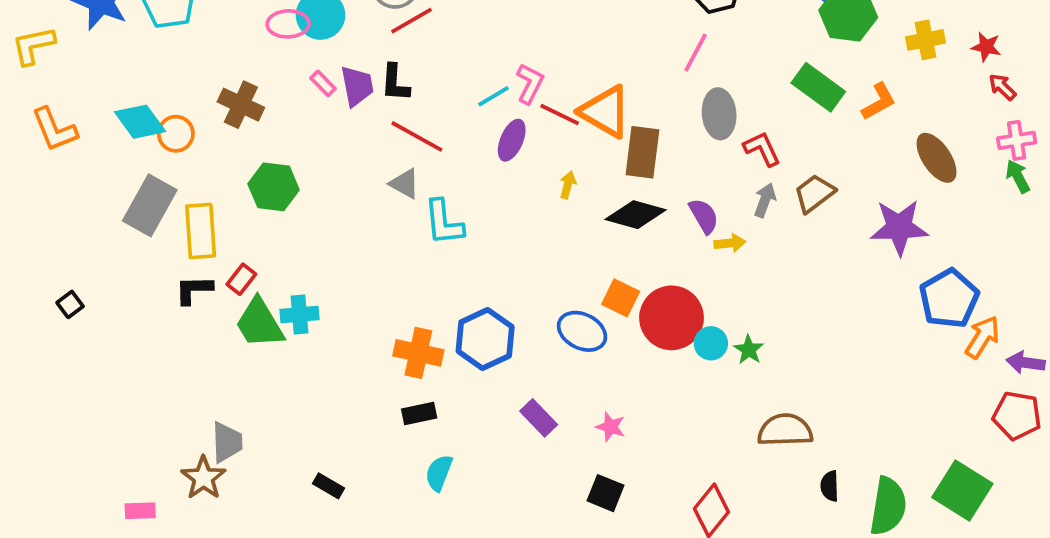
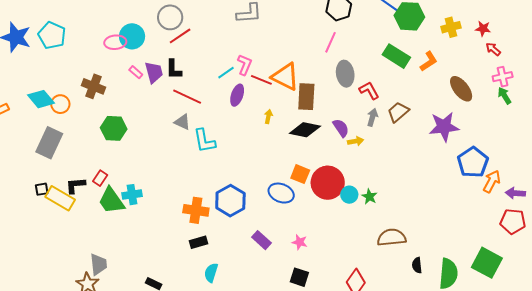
yellow rectangle: (201, 231) -> (60, 198), moved, turned -52
black square: (70, 304) -> (42, 189), moved, turned 32

